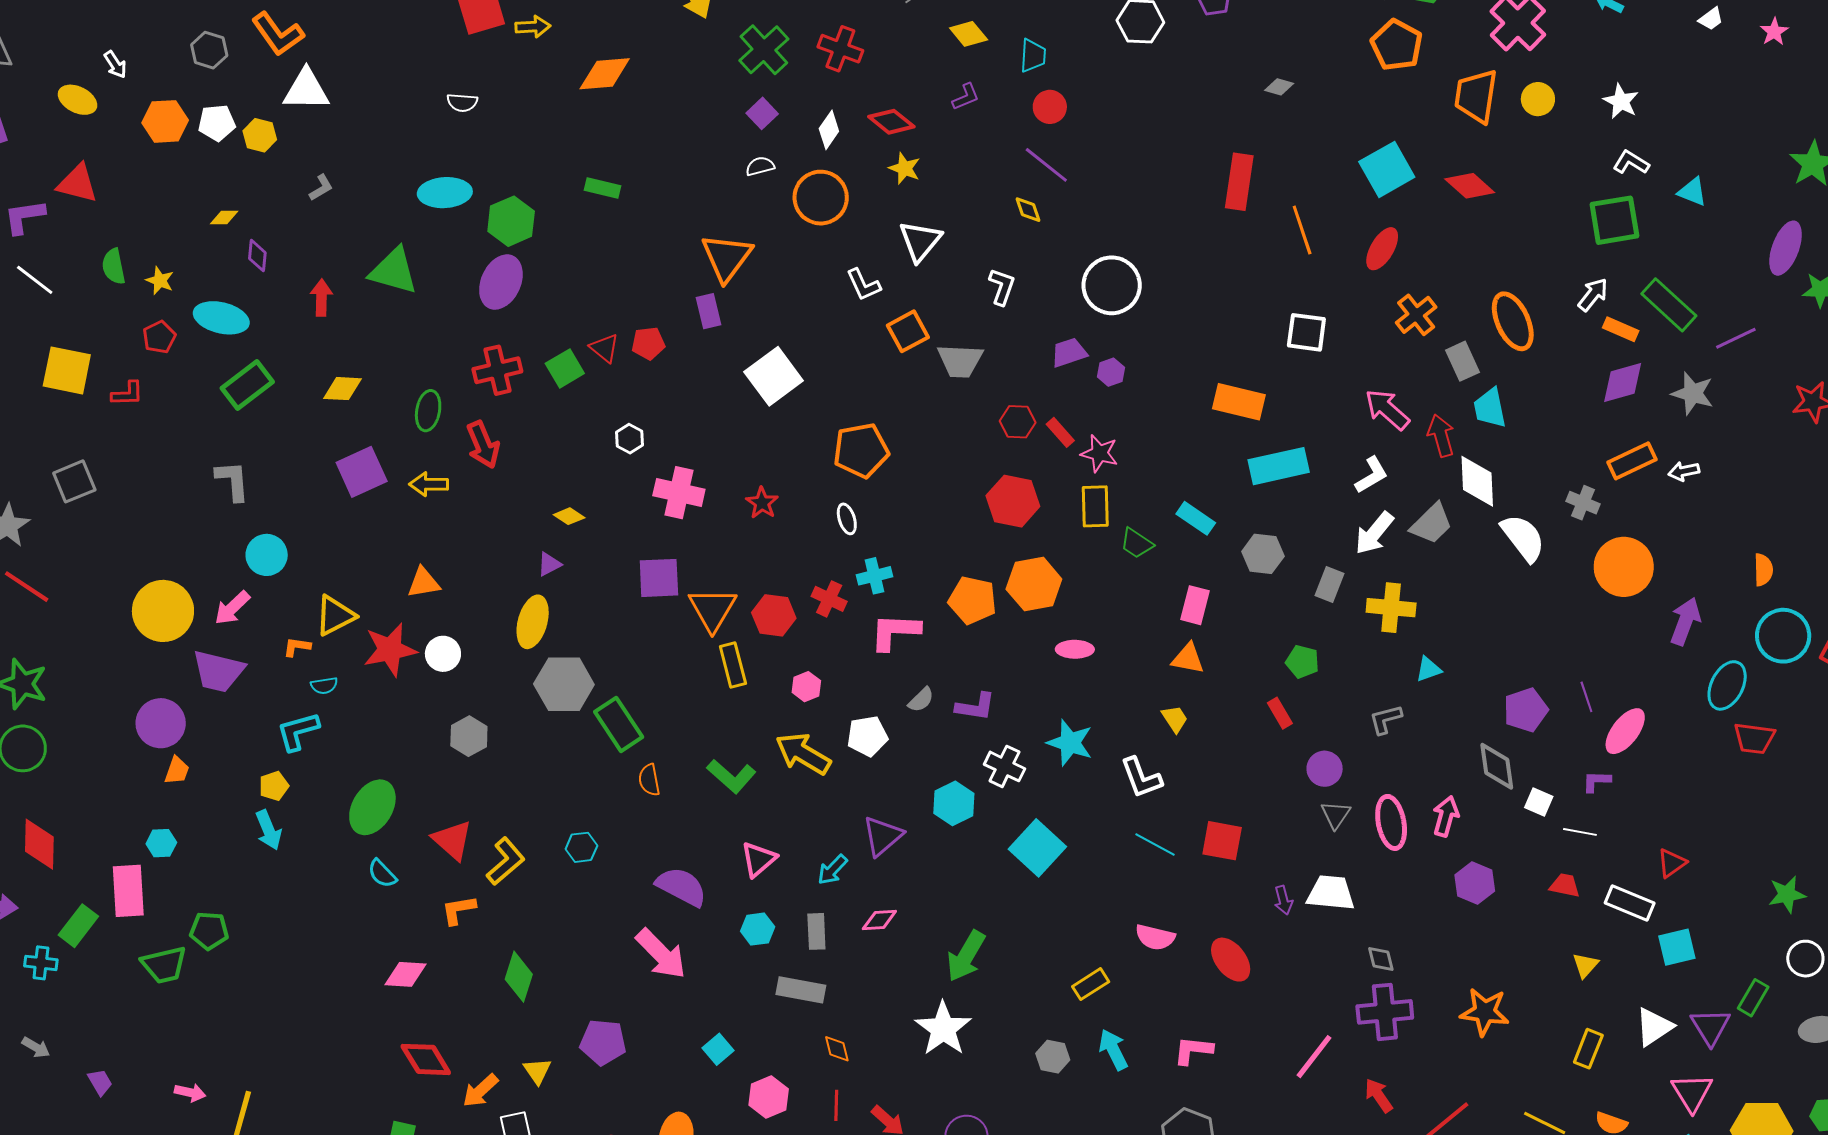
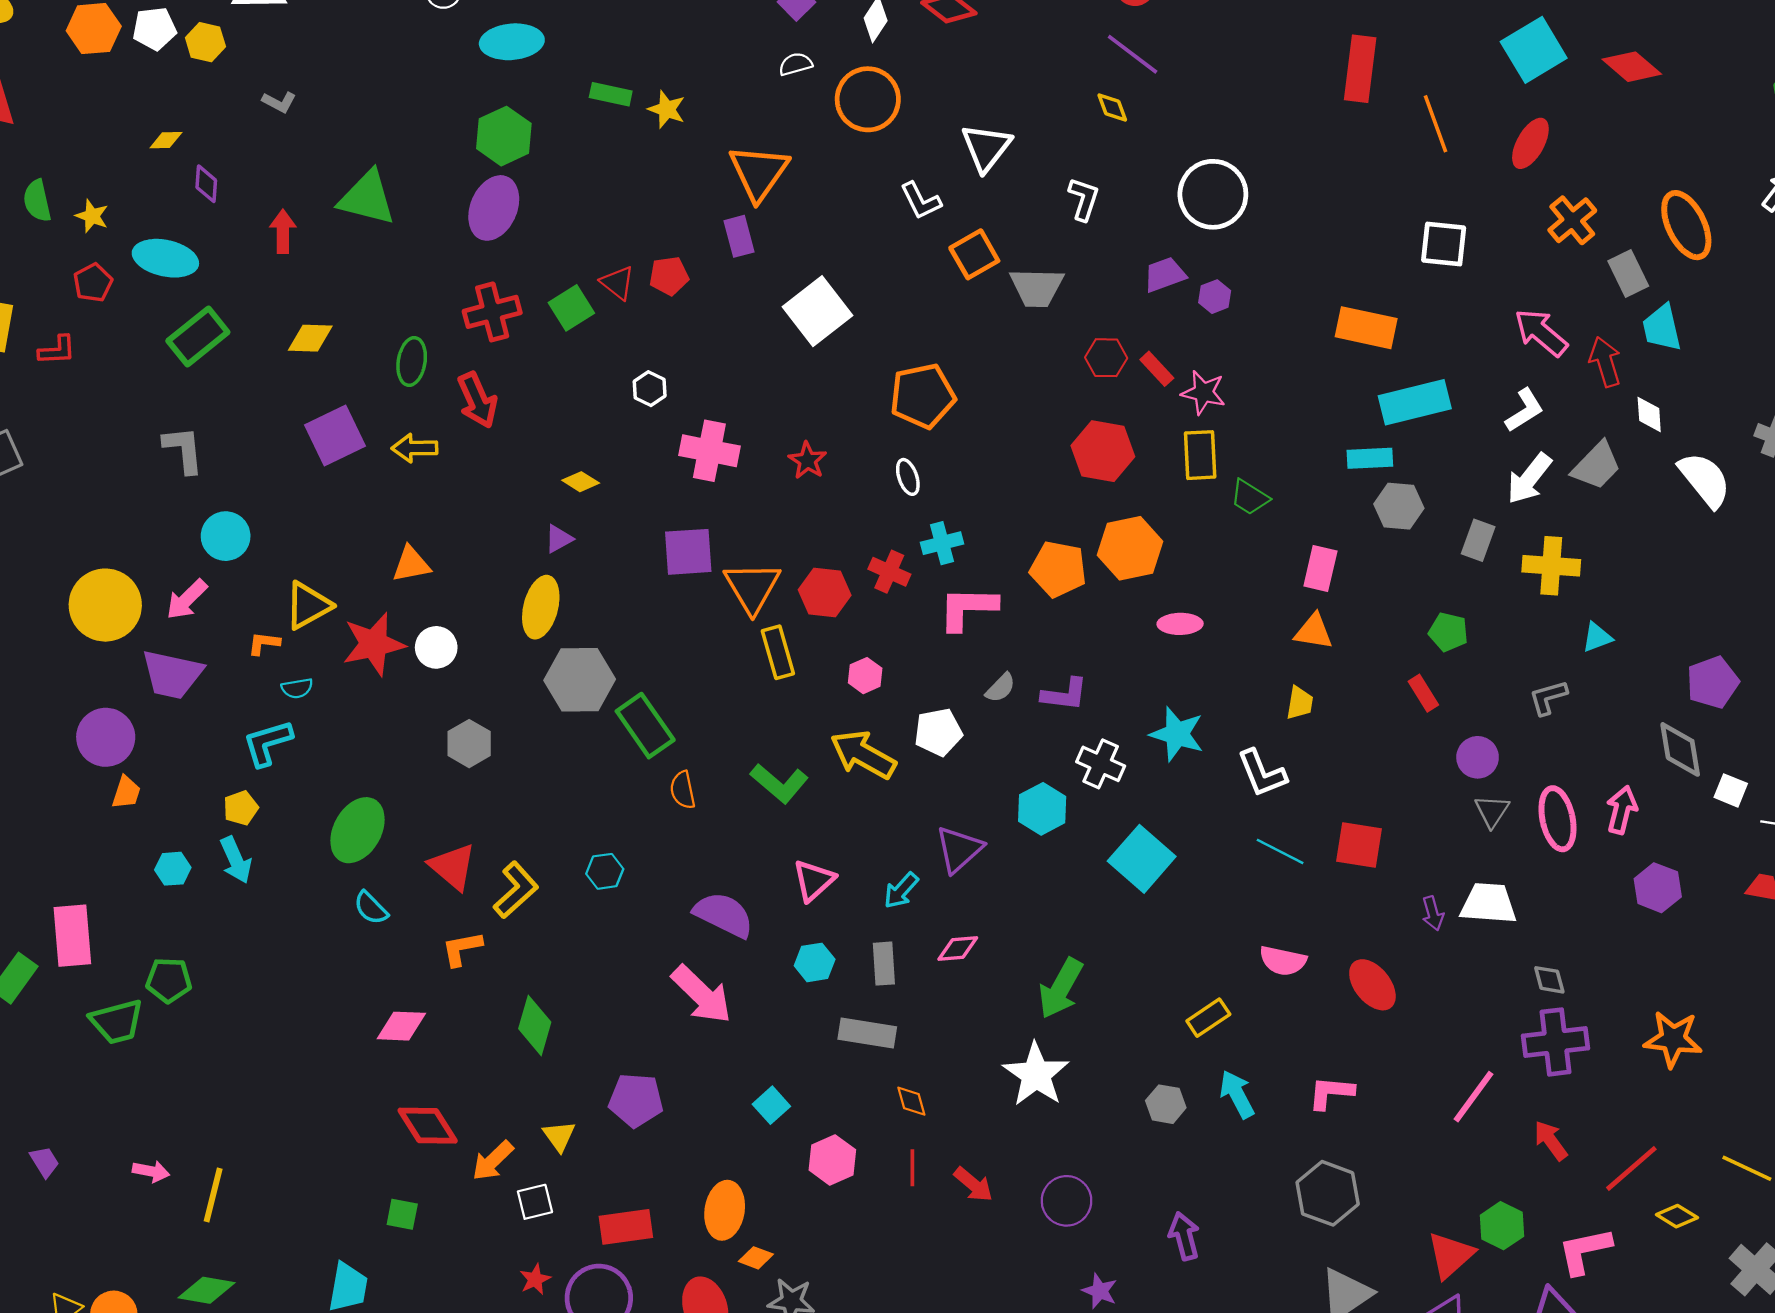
yellow star: (905, 168) -> (667, 109), moved
gray L-shape: (321, 188) -> (279, 102), turned 60
cyan ellipse: (445, 193) -> (512, 42), moved
white diamond: (1477, 481) -> (1649, 415), size x0.6
cyan rectangle: (1196, 518) -> (1370, 458), moved, turned -36
yellow trapezoid: (1175, 719) -> (1300, 703), turned 44
cyan hexagon: (161, 843) -> (173, 869), moved

